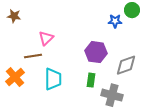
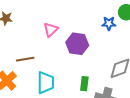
pink triangle: (46, 38) -> (51, 30), moved
purple hexagon: (96, 52) -> (77, 44), moved

